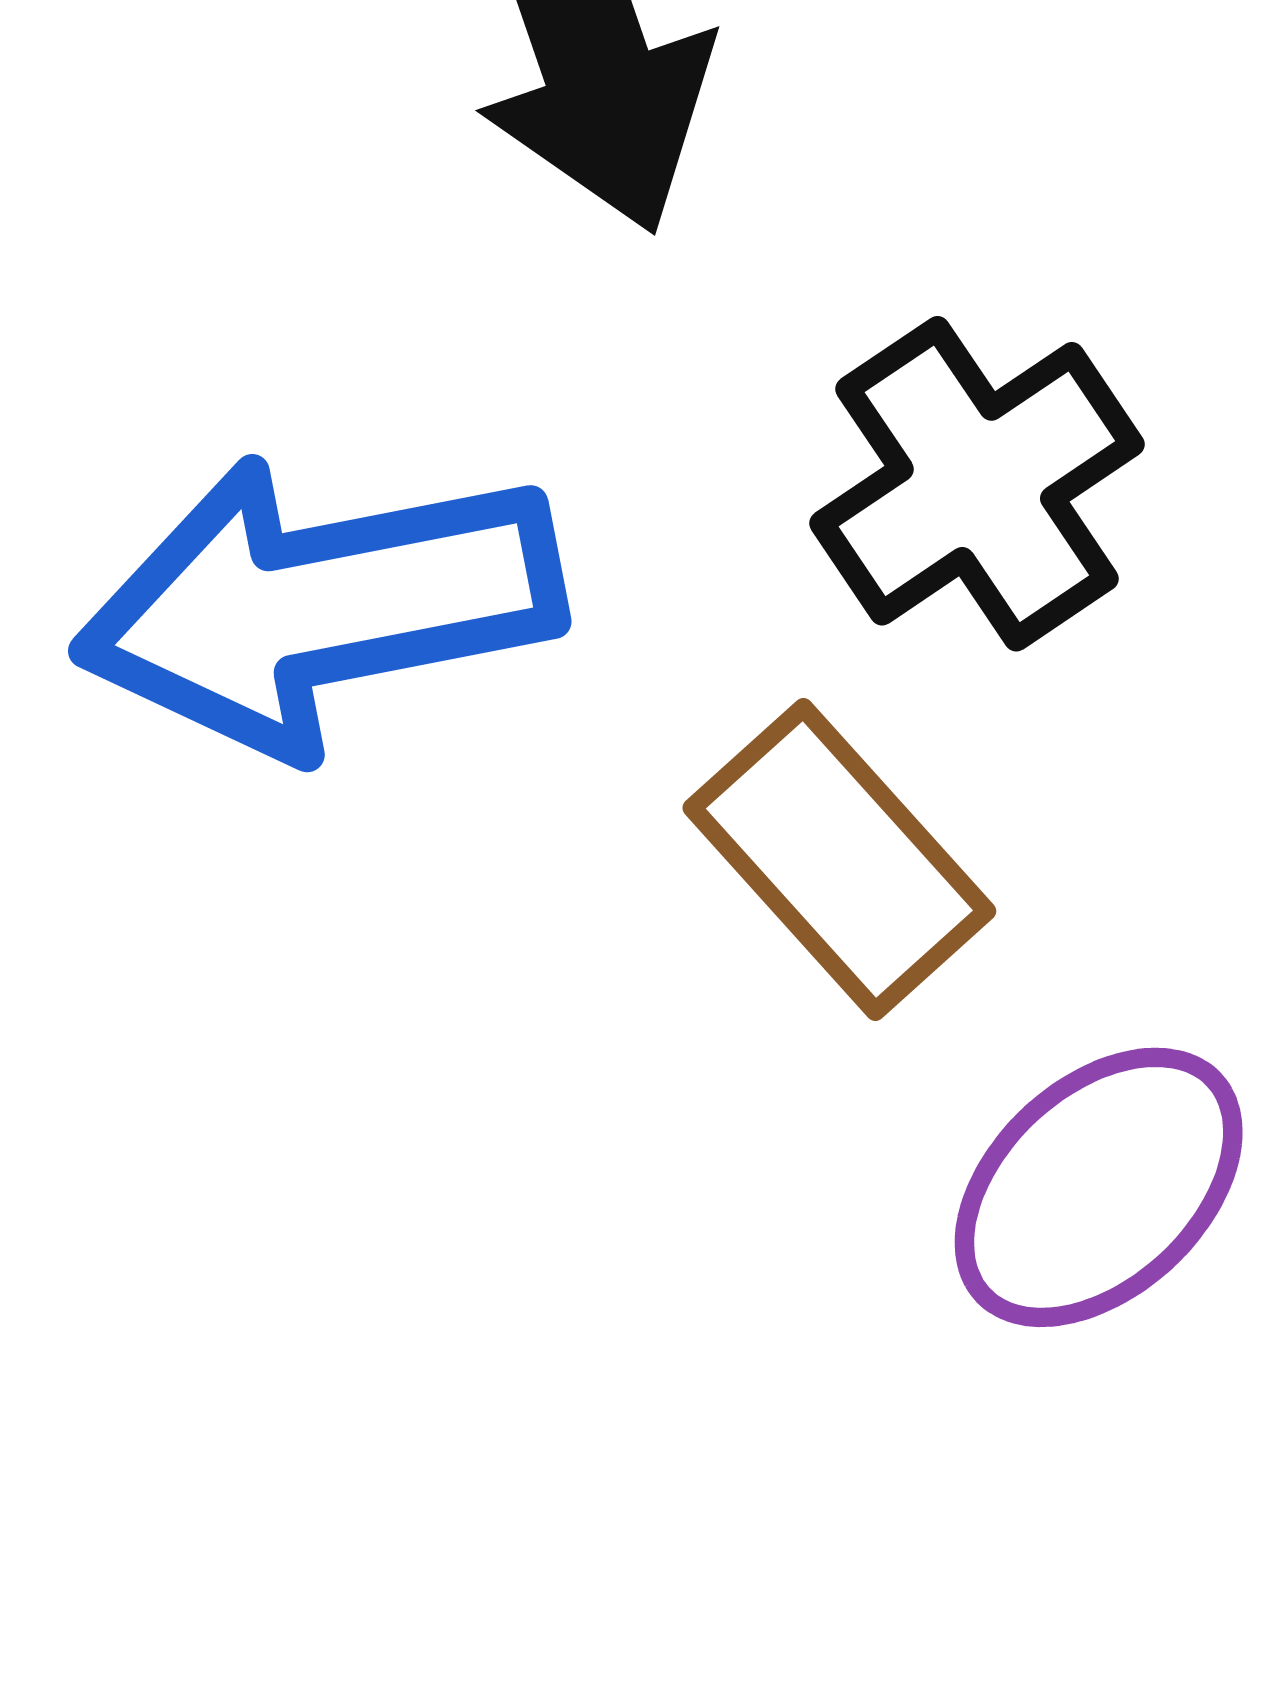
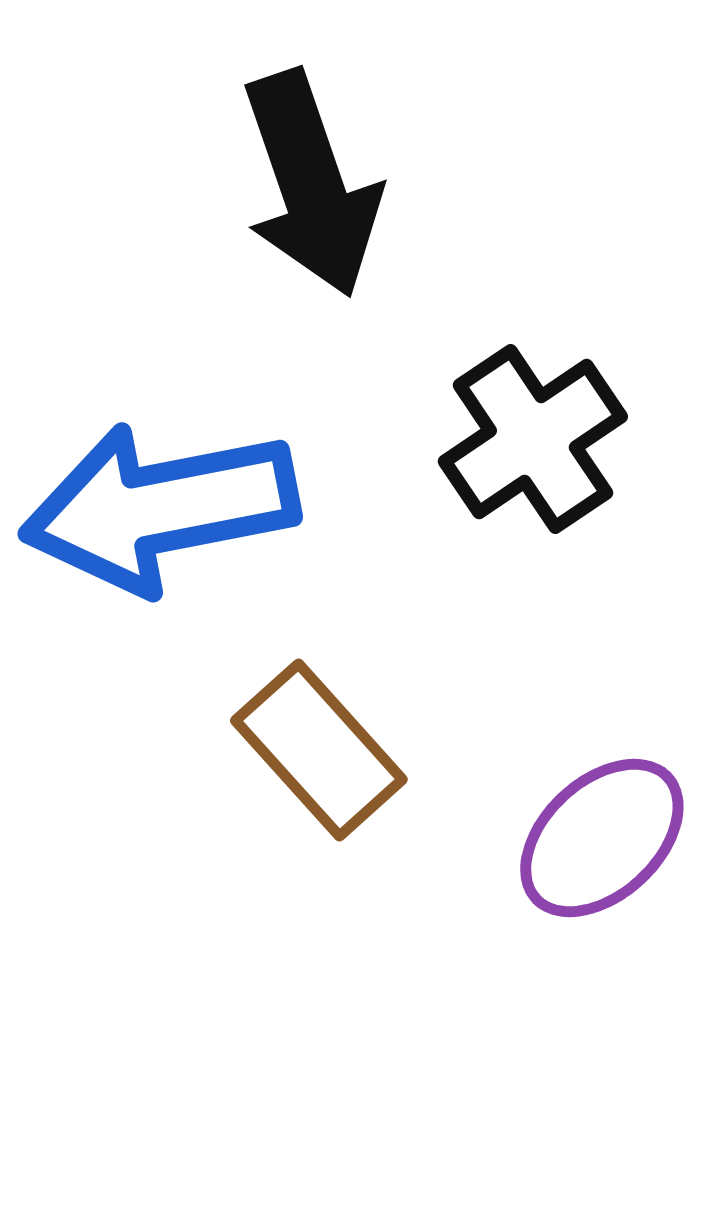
brown rectangle: (839, 859) -> (319, 750), moved

